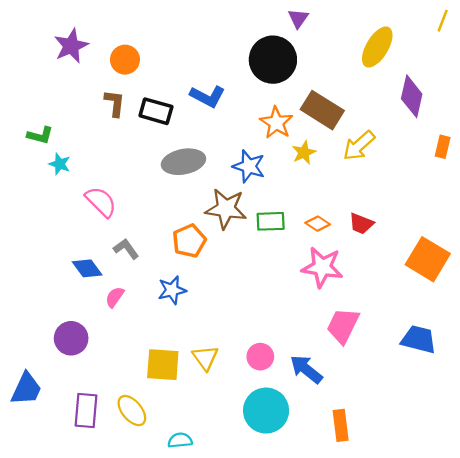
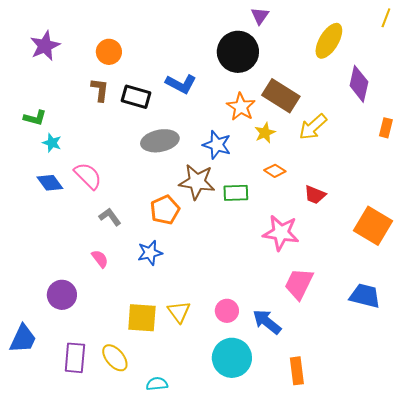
purple star: (71, 46) -> (45, 46), moved
orange diamond: (318, 224) -> (275, 171), moved
blue diamond: (87, 268) -> (50, 183), moved
pink semicircle: (115, 297) -> (100, 259), turned 108

